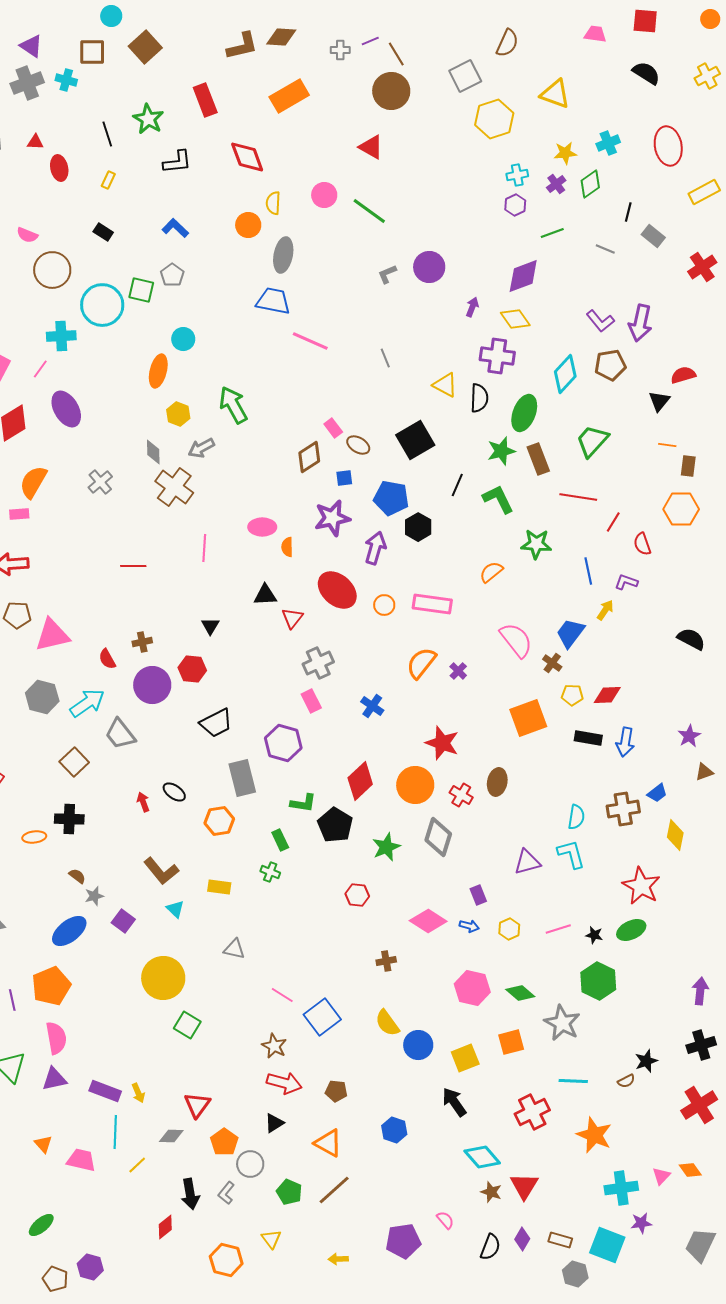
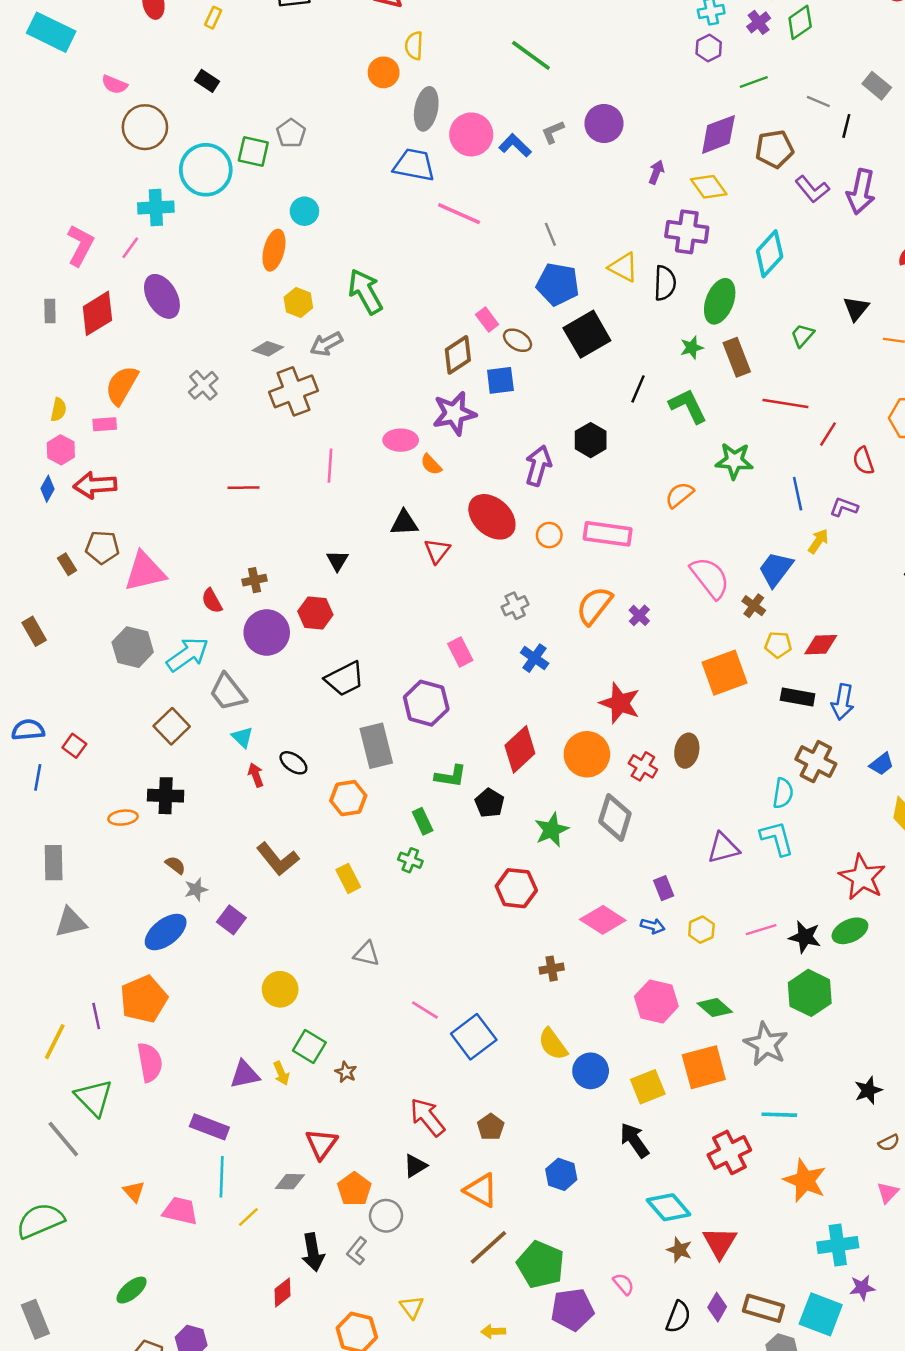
pink circle: (324, 195) -> (471, 134), moved, size x1.4
black line: (628, 212) -> (846, 126), moved
blue L-shape: (175, 228) -> (515, 145), moved
brown pentagon: (610, 365) -> (774, 149), moved
black triangle: (659, 401) -> (856, 309), moved
green trapezoid: (592, 441) -> (802, 335), size x0.6
green star: (501, 451) -> (692, 348), size x0.7
gray diamond: (153, 452) -> (268, 349), turned -70
blue square: (344, 478) -> (500, 380), size x1.4
brown cross: (174, 487) -> (293, 391), turned 33
blue pentagon: (391, 498) -> (558, 284), moved
purple star: (332, 518) -> (454, 413), moved
orange semicircle: (287, 547) -> (431, 464), turned -42
gray cross: (318, 663) -> (515, 606), moved, size x0.7
brown cross: (623, 809) -> (816, 762), moved, turned 36
black pentagon: (335, 825) -> (490, 803), size x0.7
yellow rectangle: (219, 887) -> (348, 878), turned 55
red hexagon: (357, 895) -> (516, 888), size x1.4
cyan triangle: (175, 909) -> (242, 737), moved
black star: (594, 935) -> (805, 937), size x1.5
yellow circle: (163, 978) -> (280, 989), size x0.7
orange square: (511, 1042) -> (704, 1067), size x1.4
brown star: (274, 1046) -> (346, 1072), moved, size x0.7
purple triangle: (54, 1079) -> (245, 1075), moved
brown semicircle: (626, 1081) -> (889, 1143), moved
red arrow: (284, 1083) -> (427, 1117), turned -144
brown pentagon: (336, 1091) -> (491, 1127), turned 30
yellow arrow: (138, 1093) -> (281, 1073), moved
pink triangle: (661, 1176) -> (888, 1193), moved
green pentagon: (289, 1192) -> (541, 1264), moved, size x1.5
brown rectangle: (560, 1240) -> (764, 1308), size x1.4

